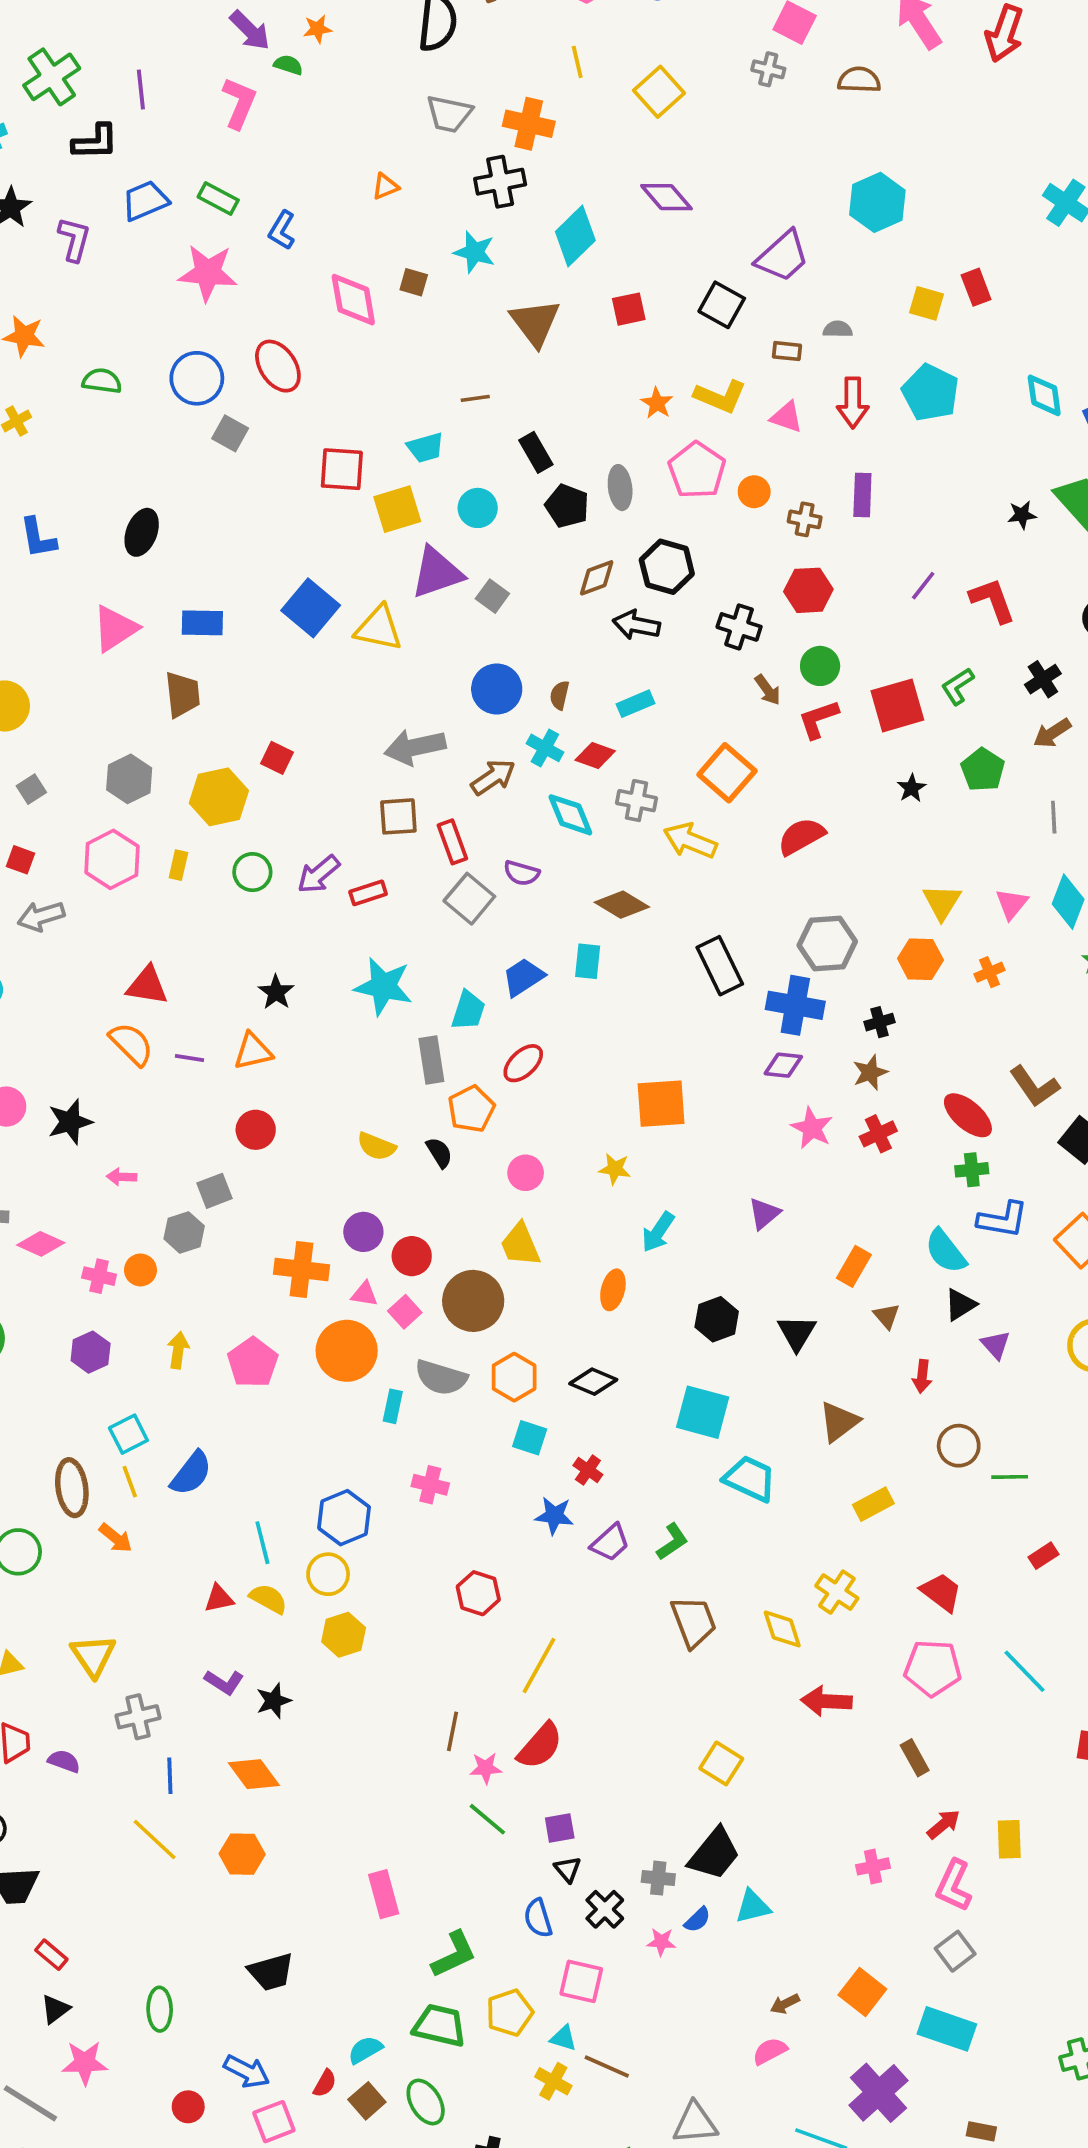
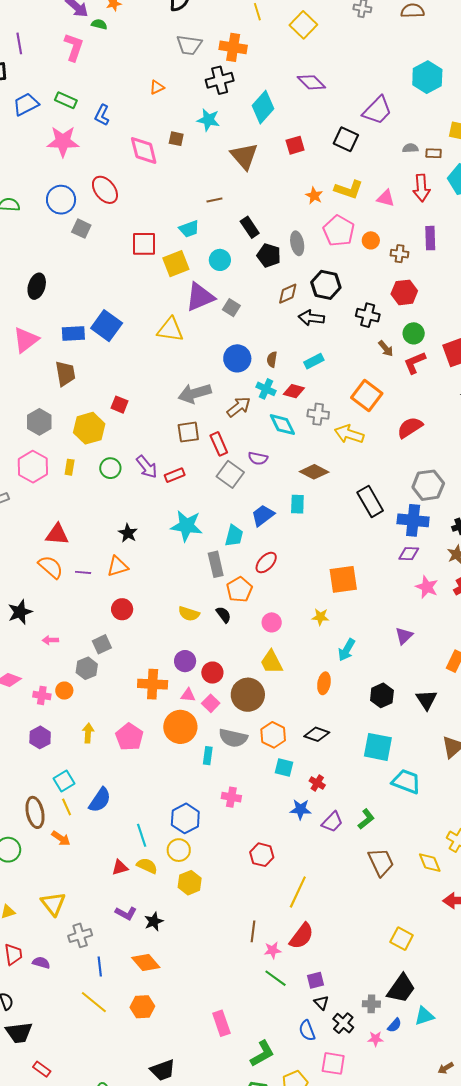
brown rectangle: (787, 351) -> (434, 153), moved
blue square: (311, 608) -> (107, 326), moved
purple arrow: (319, 874) -> (147, 467), turned -85

